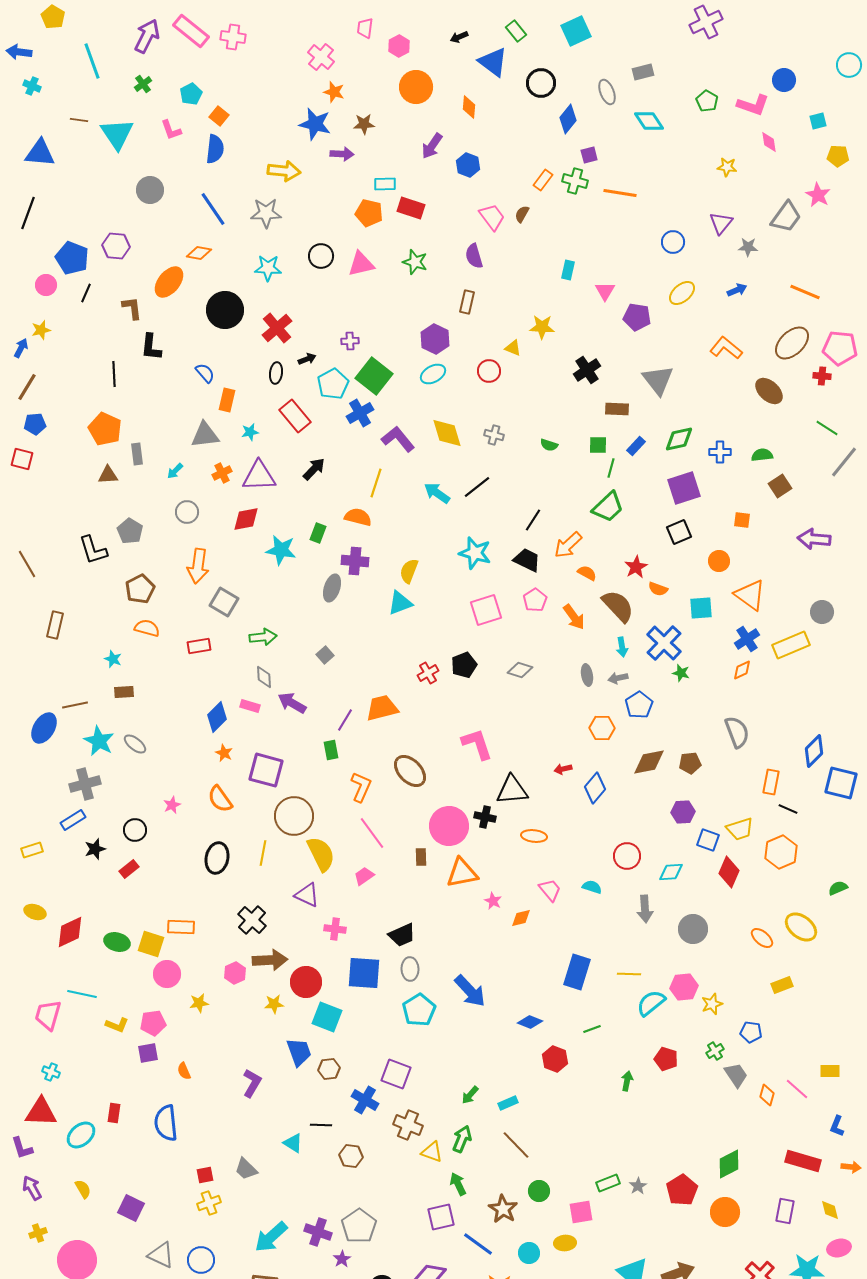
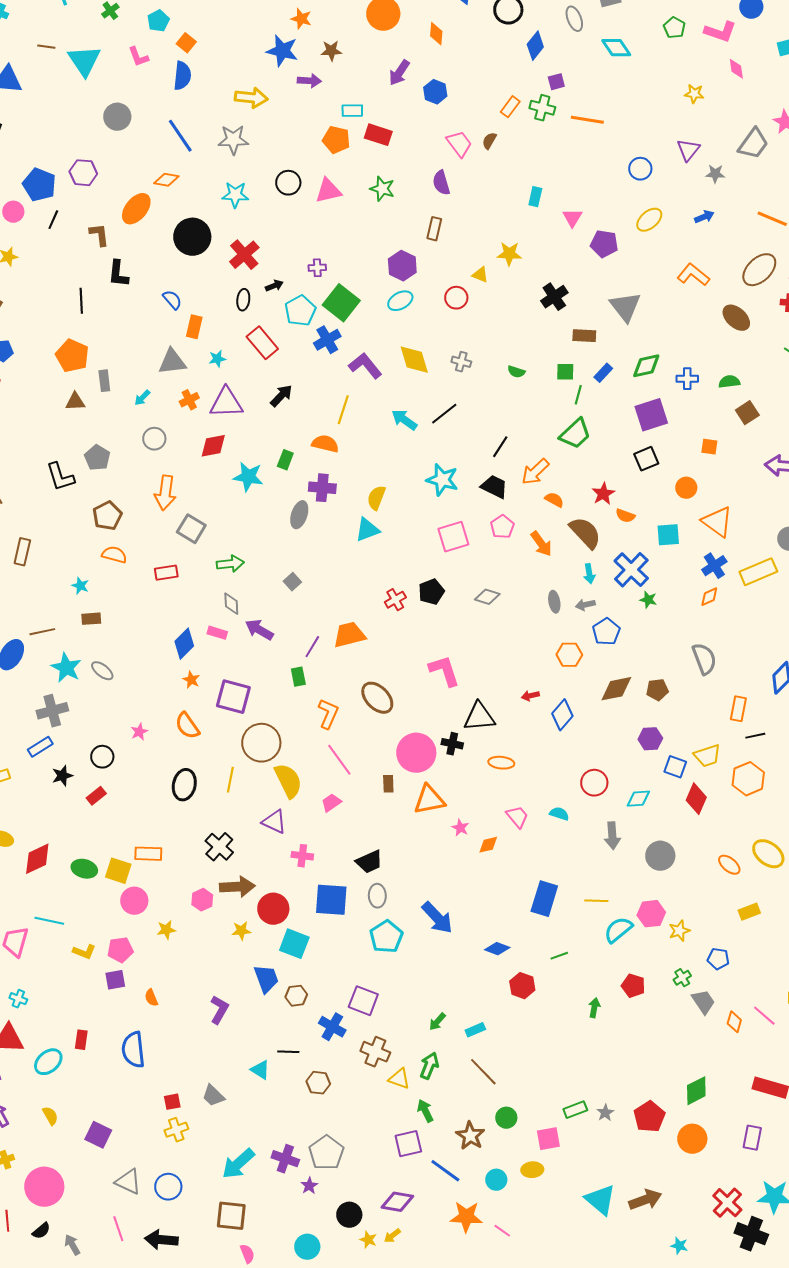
black line: (788, 809) -> (755, 736), turned -36

